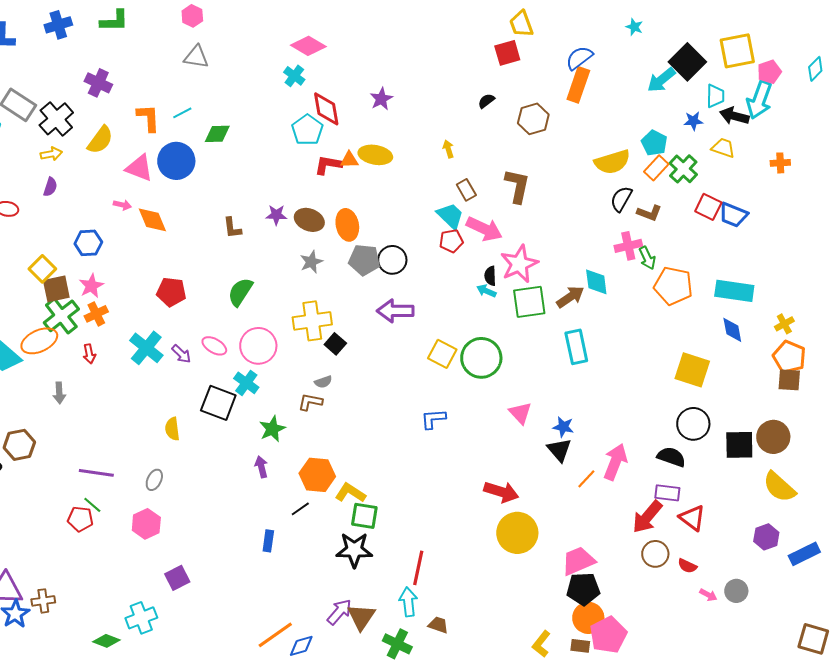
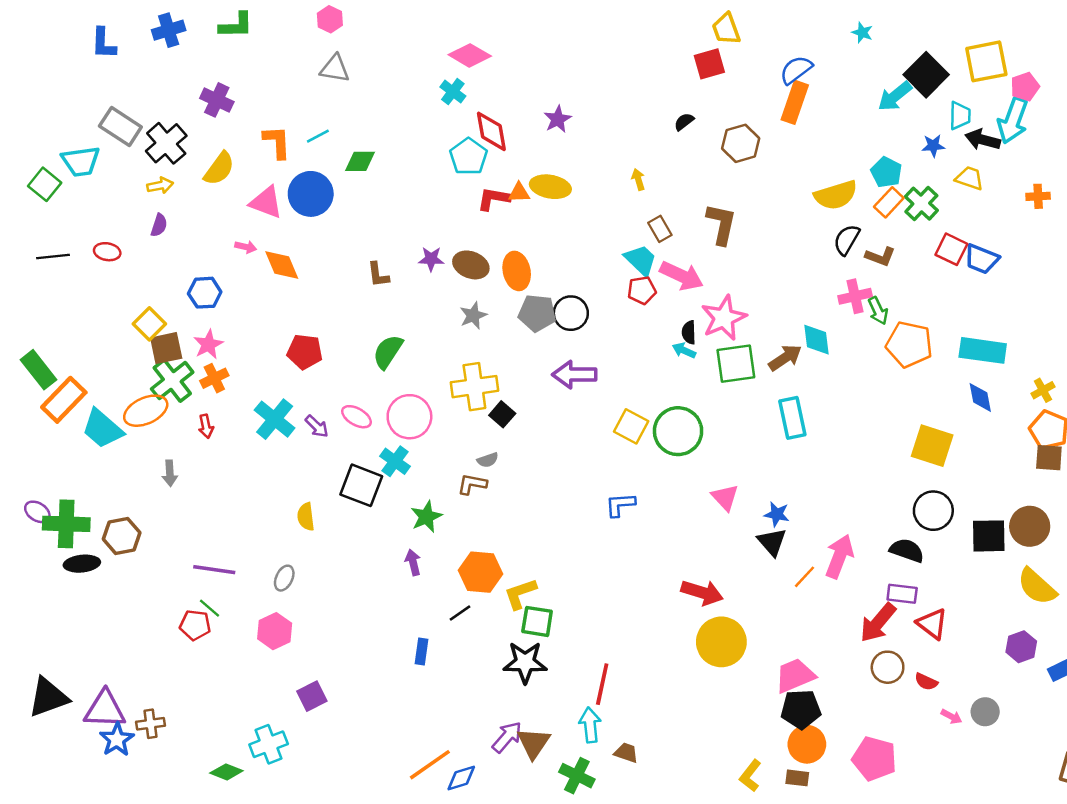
yellow L-shape: (350, 493) -> (520, 594), turned -52
pink pentagon: (608, 635) -> (874, 759), moved, turned -30

